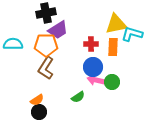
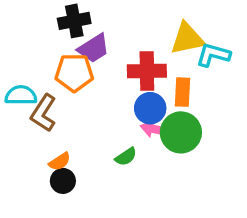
cyan semicircle: (13, 44) -> (21, 95), moved
red cross: (91, 44) -> (147, 71), size x1.6
orange rectangle: (113, 47) -> (182, 92), moved
brown L-shape: (46, 68) -> (43, 113), moved
green circle: (112, 82) -> (181, 132), size x1.6

